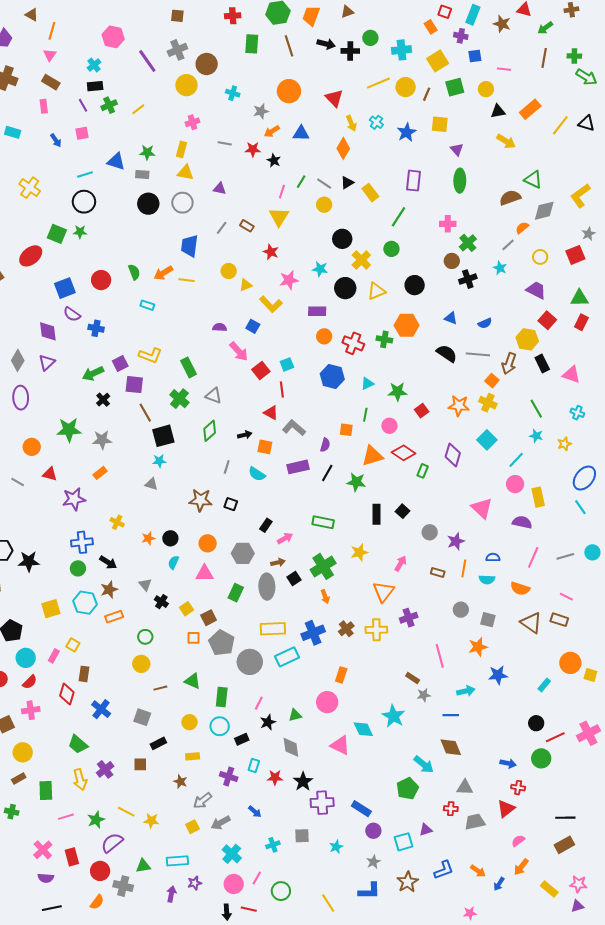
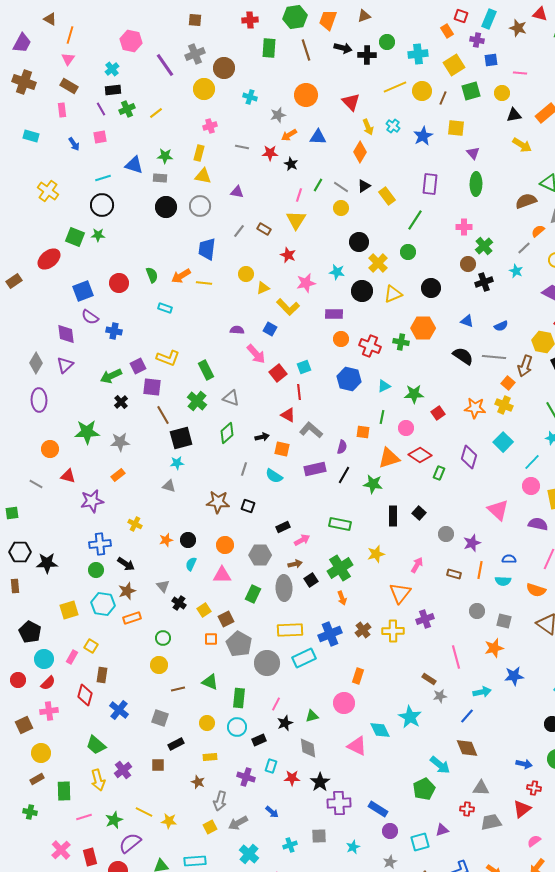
black rectangle: (266, 525) -> (283, 527), turned 32
blue line: (451, 715) -> (467, 716), turned -49
gray arrow: (203, 801) -> (220, 801), turned -36

